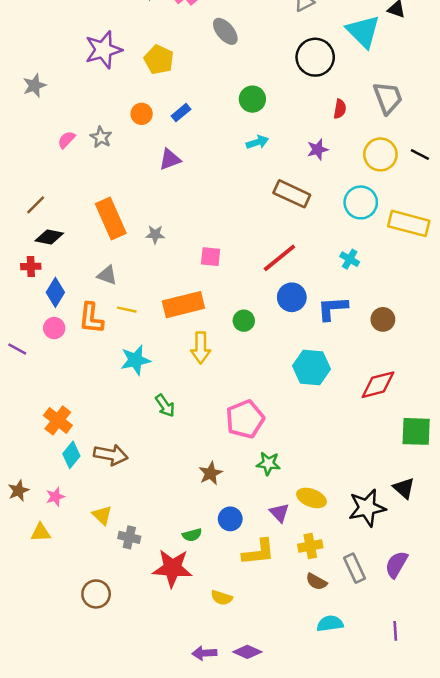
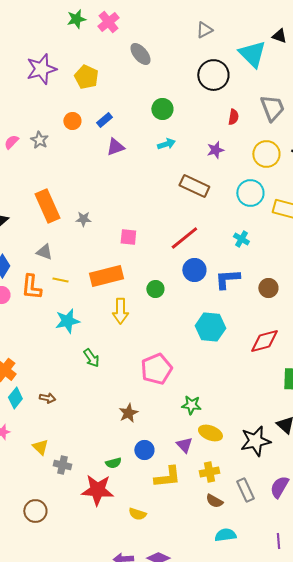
purple triangle: (170, 159) -> (115, 147), moved
brown arrow: (111, 455) -> (47, 398), size x0.6
green star: (268, 463) -> (191, 405), moved

